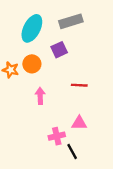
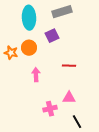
cyan ellipse: (32, 28) -> (29, 18), turned -30
black line: (72, 152) -> (77, 122), moved

